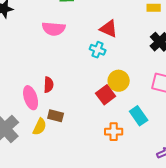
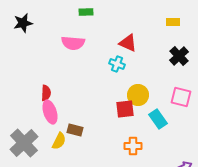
red semicircle: (49, 85) -> (46, 93), moved
red square: (106, 95) -> (125, 109), turned 30
cyan rectangle: (139, 116) -> (158, 119), moved

